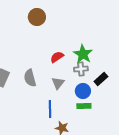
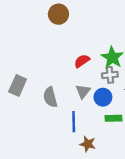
gray semicircle: (30, 78) -> (50, 97), moved
blue circle: (83, 91) -> (103, 97), moved

